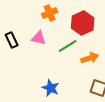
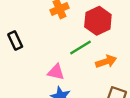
pink triangle: (39, 38) -> (56, 72), moved

